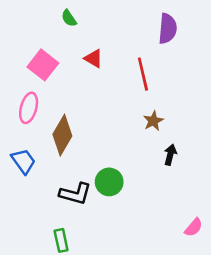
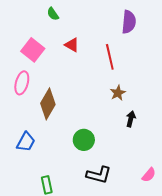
blue trapezoid: (23, 161) -> (26, 142), moved, turned 65
black L-shape: (75, 194) -> (99, 175), moved

